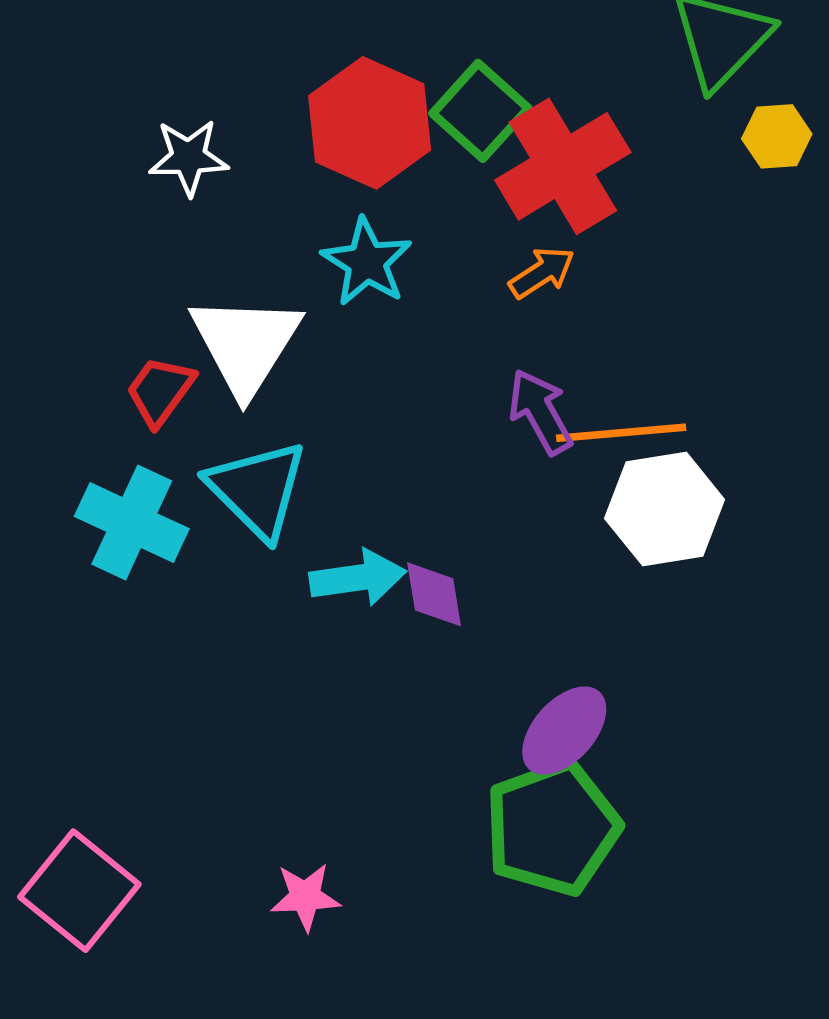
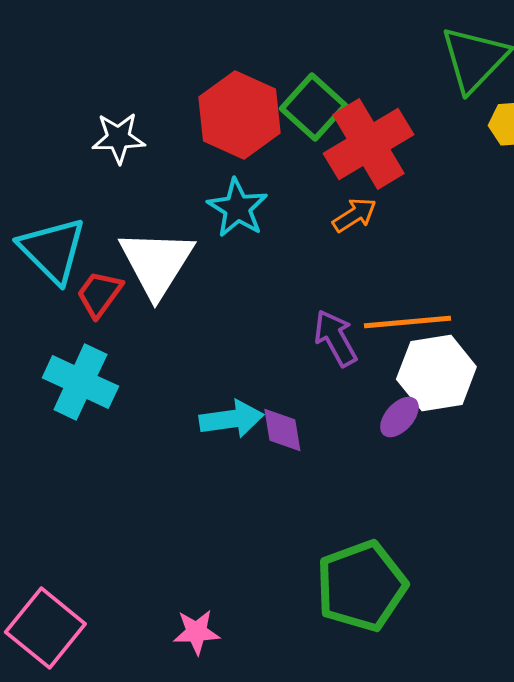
purple arrow: (540, 412) -> (335, 338), moved
cyan triangle: (257, 490) -> (52, 250), moved
purple ellipse: (564, 731) -> (399, 417), moved, size x0.7

